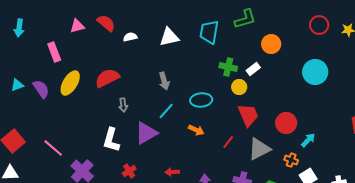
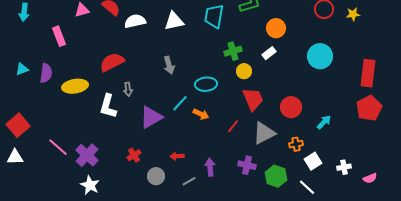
white semicircle: (130, 37) -> (135, 21), size x1.5
green cross: (228, 67) -> (233, 51), turned -30
white rectangle: (253, 69) -> (269, 53), moved
yellow ellipse: (70, 83) -> (75, 86), moved, turned 50
purple semicircle: (41, 89) -> (46, 73), turned 42
cyan line: (166, 111) -> (180, 103), moved
white L-shape: (111, 140) -> (108, 106), moved
cyan arrow: (308, 140) -> (324, 122), moved
pink line: (53, 148) -> (58, 147), moved
orange cross: (291, 160) -> (296, 144), turned -32

